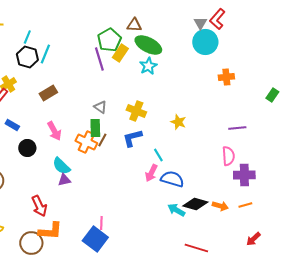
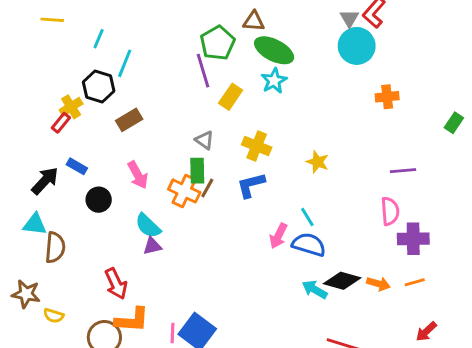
yellow rectangle: (120, 53) -> (231, 97), moved
black hexagon: (27, 57) -> (99, 87), moved
cyan line: (158, 155) -> (307, 217), moved
pink line: (101, 223) -> (173, 333), moved

